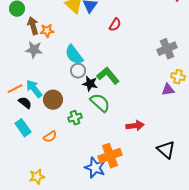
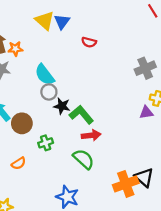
red semicircle: (115, 25) -> (89, 42), turned 72
green L-shape: (108, 76) -> (81, 115), moved
green semicircle: (100, 103) -> (84, 159), moved
red arrow: (135, 126) -> (91, 135), moved
orange cross: (110, 156) -> (126, 184), moved

